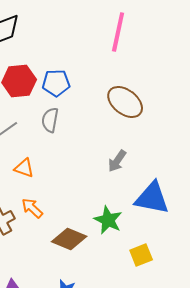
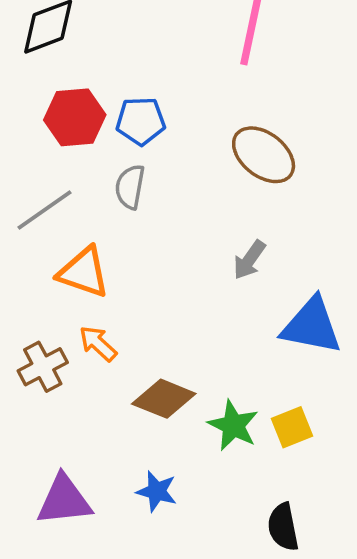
orange triangle: (24, 168) -> (84, 272), size x1.5
green star: (108, 220) -> (233, 425), moved

